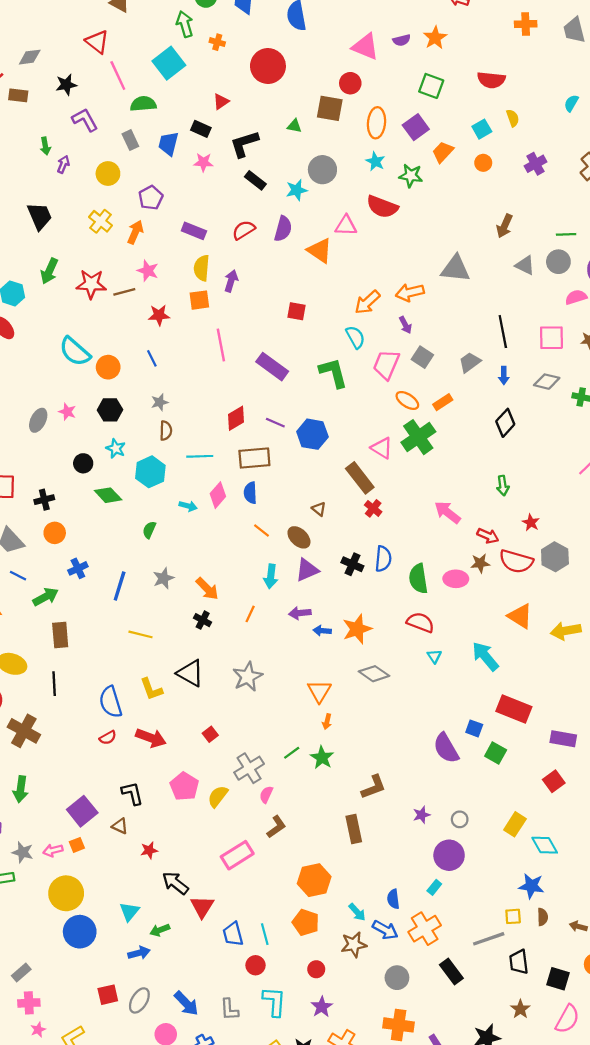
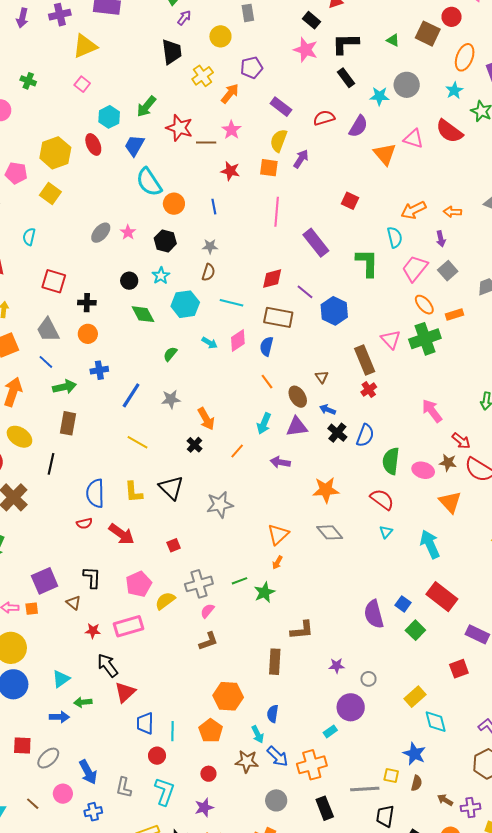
blue trapezoid: (168, 144) -> (134, 146), moved
pink star: (203, 162) -> (306, 50), size x1.4
black trapezoid: (40, 216) -> (172, 52), moved
orange arrow: (410, 292) -> (452, 212), size x0.7
orange triangle: (520, 616) -> (450, 502), moved
blue arrow: (322, 631) -> (328, 410), moved
pink rectangle: (237, 855) -> (128, 626), moved
blue semicircle: (393, 899) -> (273, 714), moved

